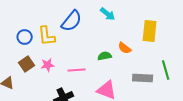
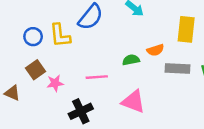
orange semicircle: (125, 48) -> (155, 50), turned -56
pink star: (48, 65) -> (55, 83), moved
gray rectangle: (143, 78) -> (177, 68), moved

